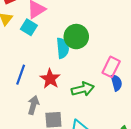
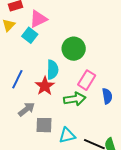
cyan semicircle: (63, 48) -> (52, 70), moved
pink rectangle: (111, 67) -> (87, 80), moved
gray arrow: (33, 105) -> (26, 109), turned 30

